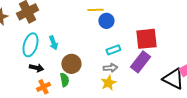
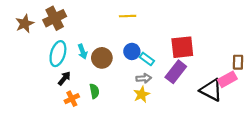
blue circle: (106, 21) -> (132, 51), moved
cyan rectangle: (113, 50) -> (147, 59), turned 56
brown circle: (71, 64) -> (102, 58), moved
black arrow: (36, 68) -> (64, 78), turned -64

